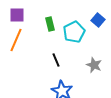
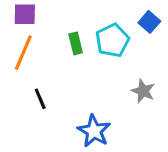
green rectangle: (50, 24) -> (76, 43), moved
black line: (56, 60) -> (40, 99), moved

